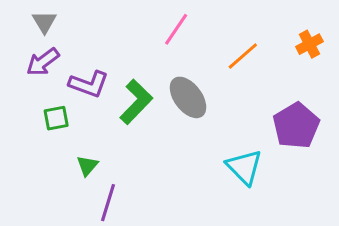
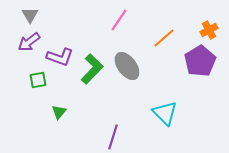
purple pentagon: (296, 126) -> (200, 61), moved
purple line: (108, 203) -> (113, 137), moved

